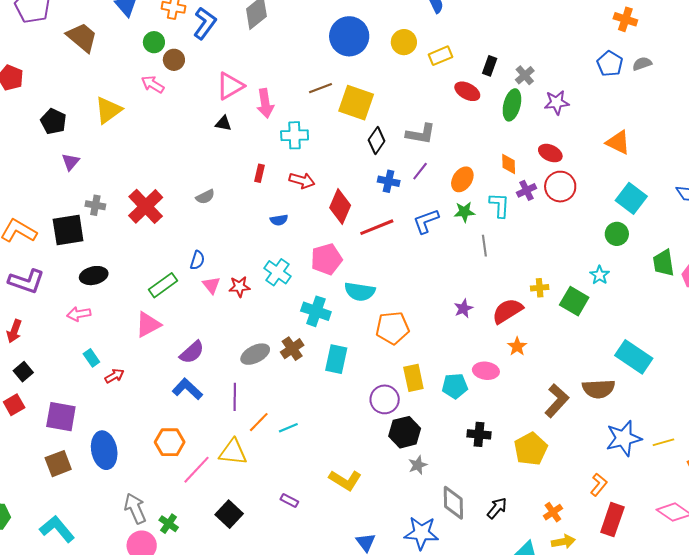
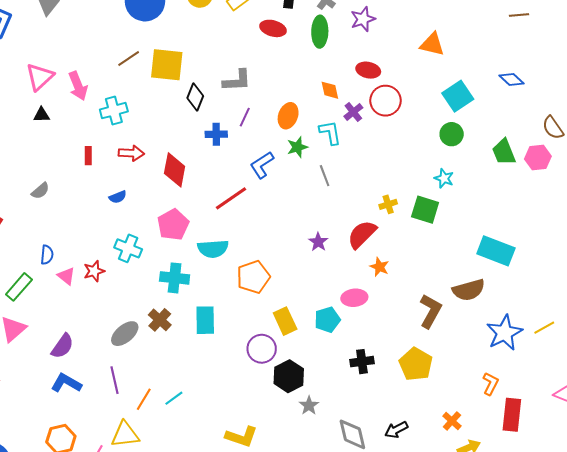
cyan square: (631, 198) -> (458, 96), turned 32
red line: (377, 227) -> (231, 198), moved
black arrow: (497, 508) -> (396, 430), turned -145

